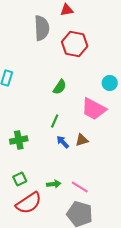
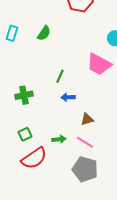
green semicircle: (60, 87) -> (44, 33), moved
brown triangle: (82, 140) -> (87, 119), moved
blue arrow: (63, 142) -> (68, 97), turned -48

